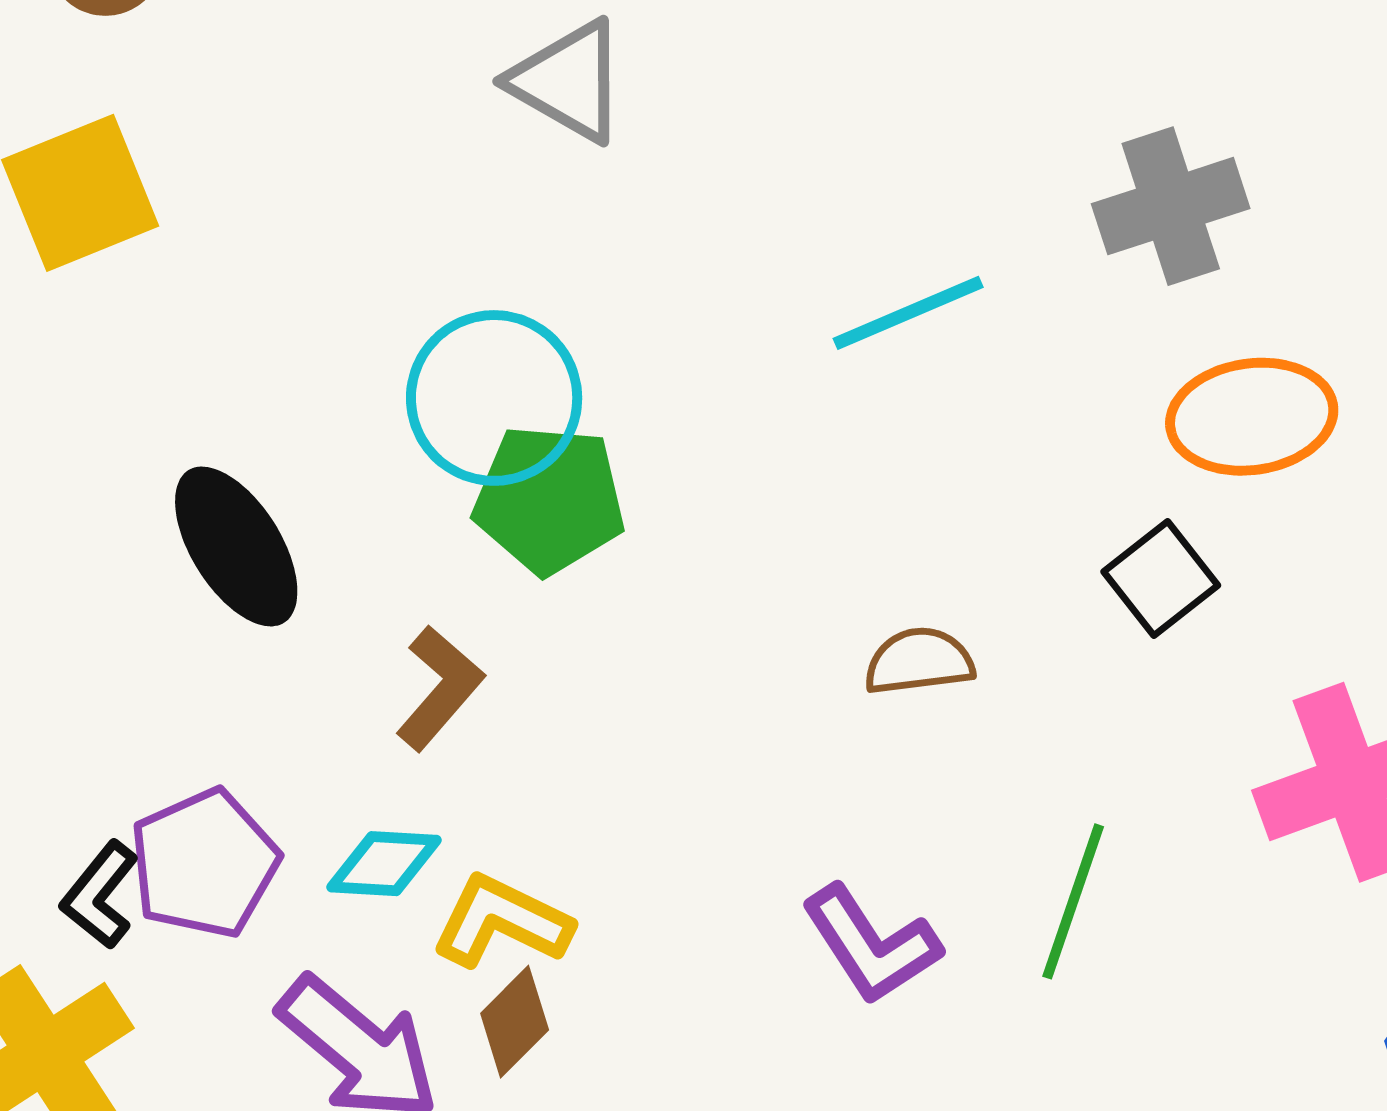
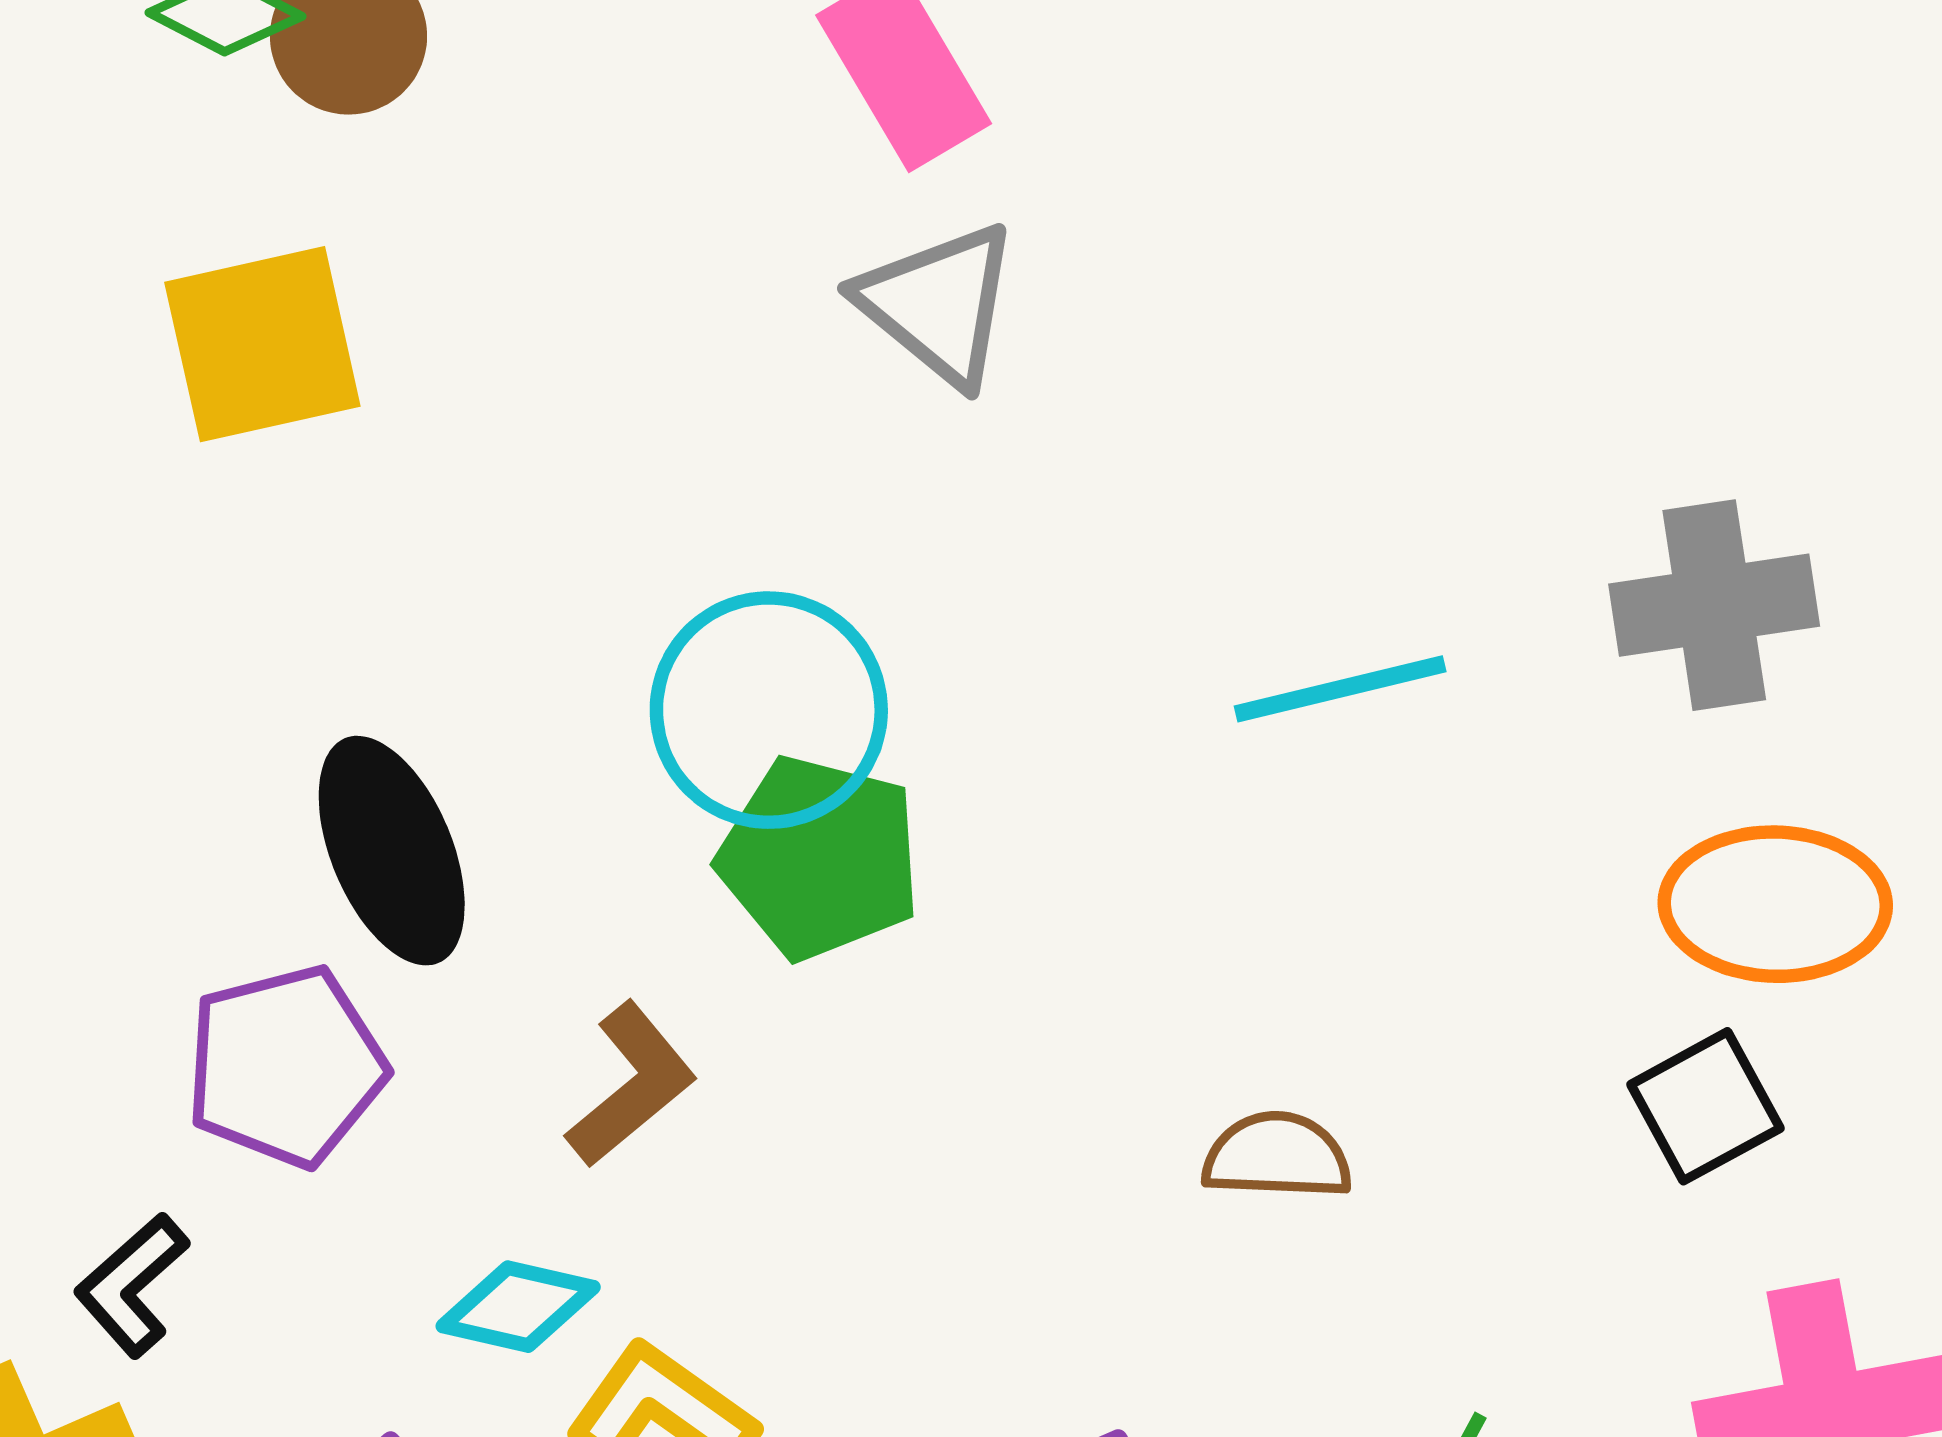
black square: (1161, 578) -> (1705, 1106), moved
purple pentagon: (204, 864) -> (286, 1066), moved

